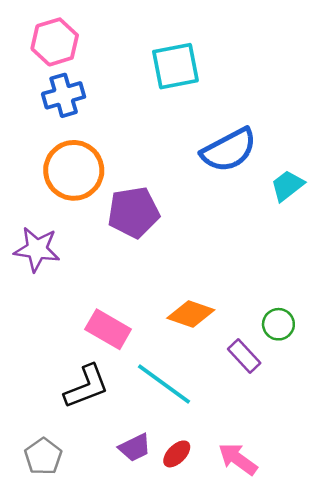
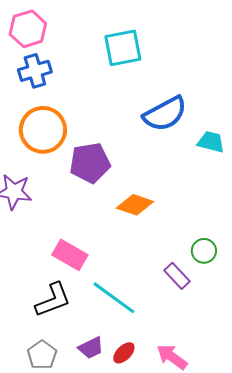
cyan trapezoid: (287, 186) -> (211, 142), turned 52
orange diamond: (191, 314) -> (135, 205), moved
gray pentagon: (43, 456) -> (42, 355), moved

